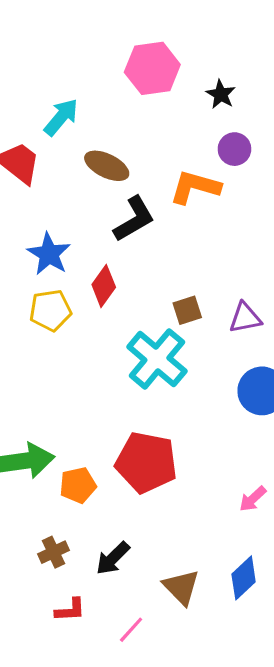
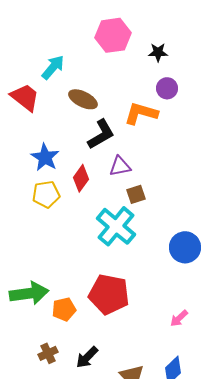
black star: (221, 94) -> (158, 52), turned -30
purple triangle: (245, 318) -> (120, 166), moved

